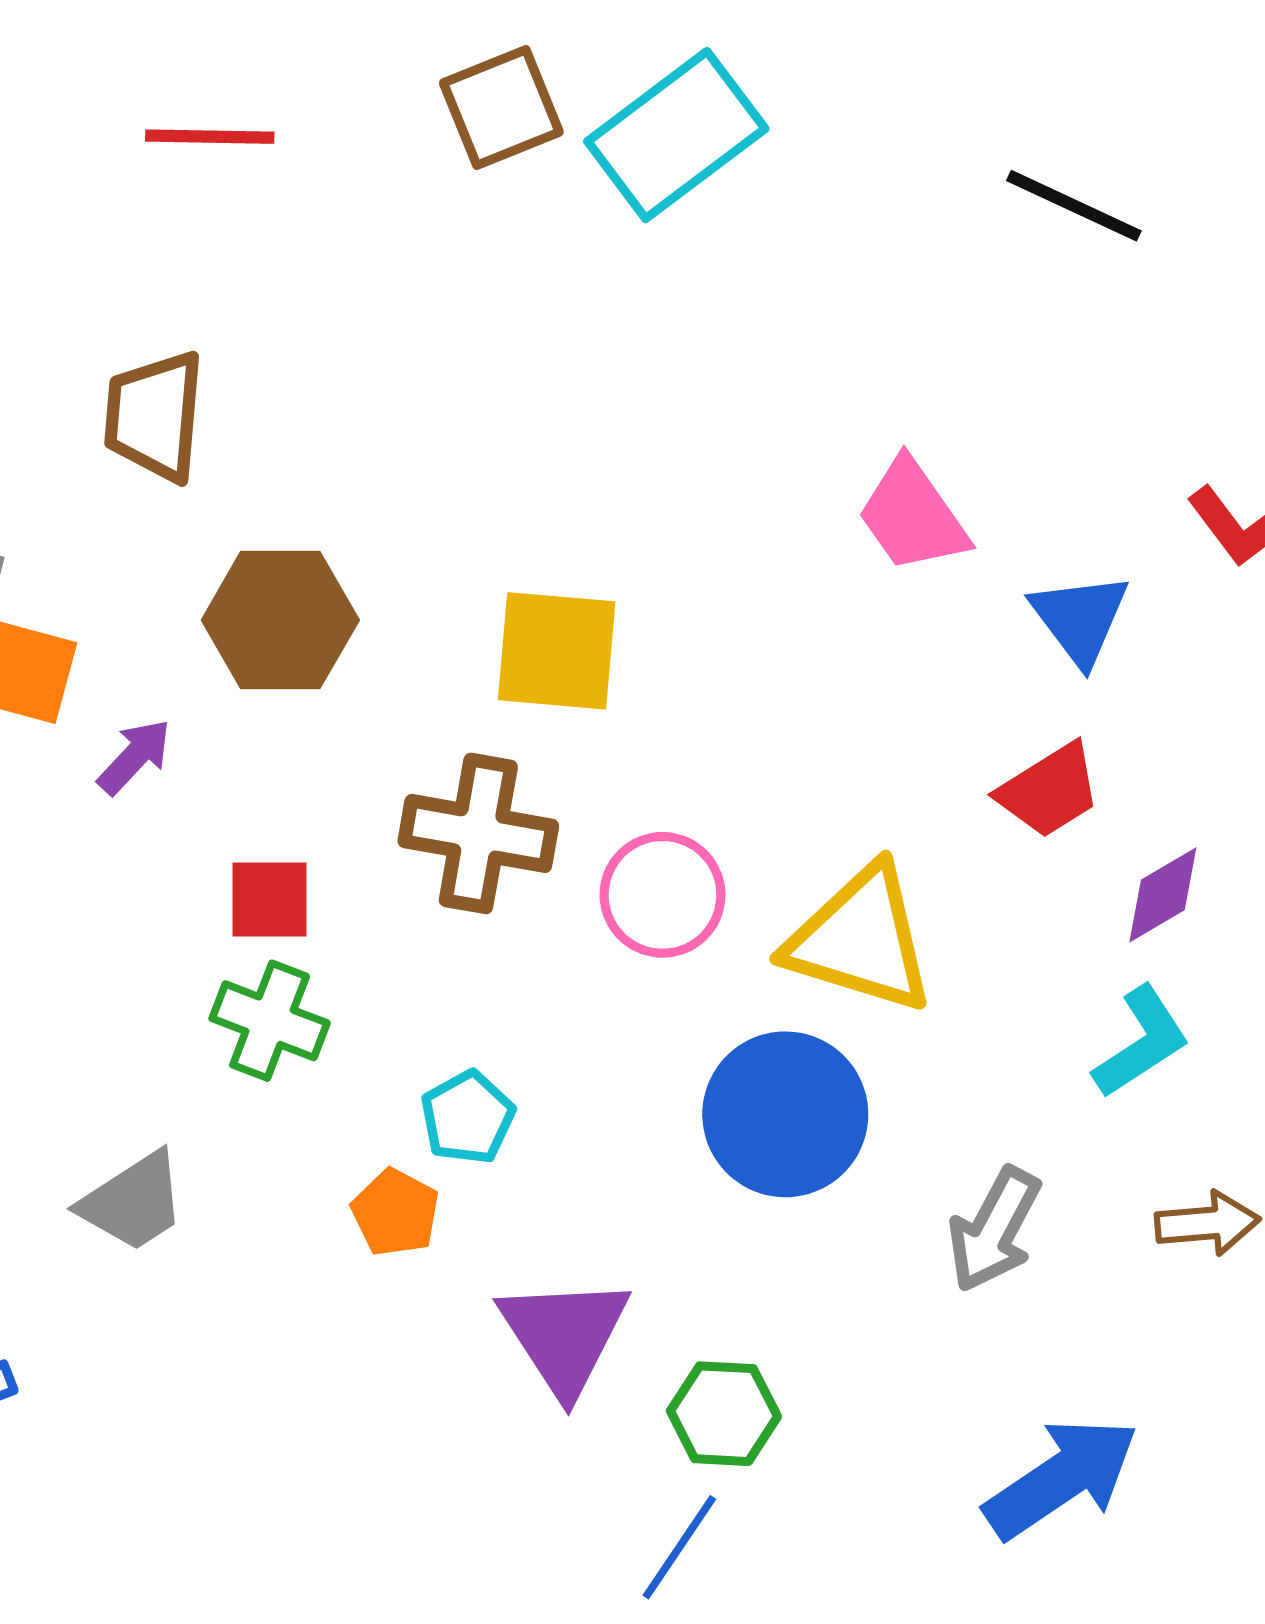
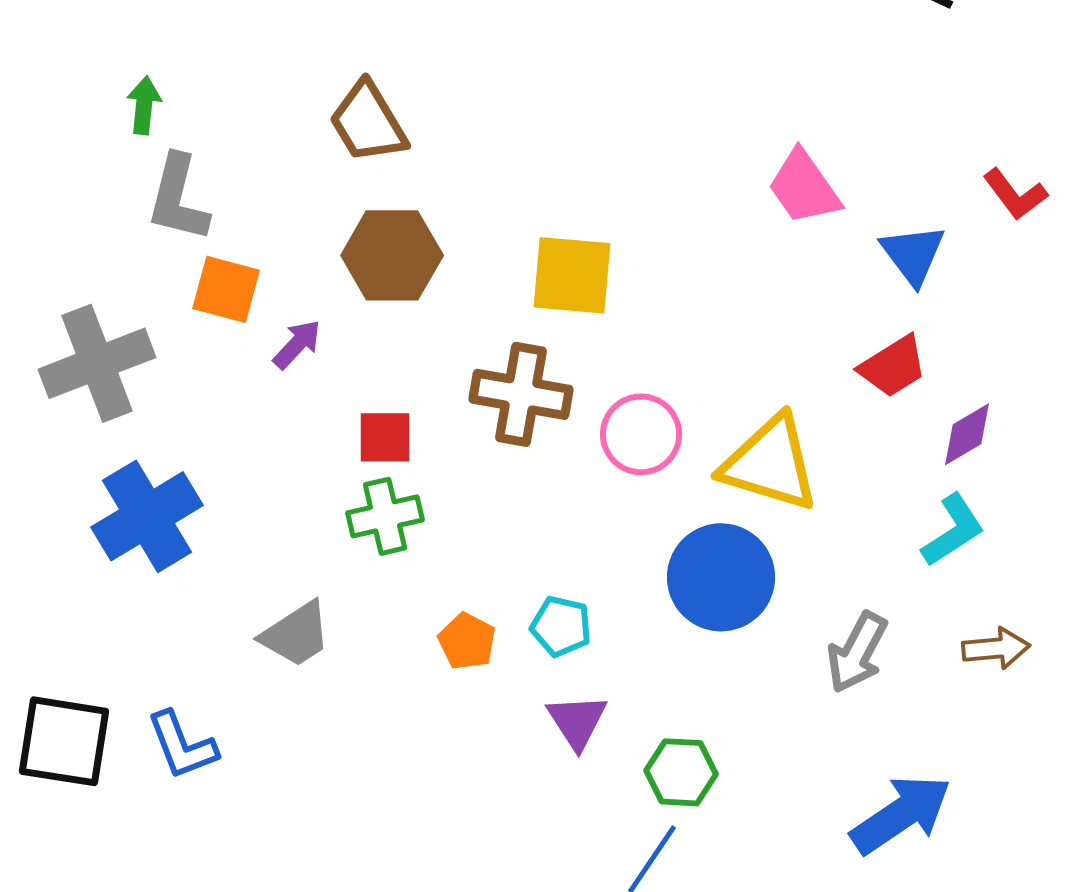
brown trapezoid: (154, 416) -> (368, 122), moved, turned -36
green cross: (270, 1021) -> (385, 516), turned -34
cyan pentagon: (468, 1117) -> (561, 626), moved, turned -30
purple triangle: (564, 1335) -> (577, 721), size x0.7

